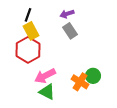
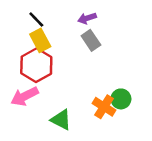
black line: (28, 15) -> (36, 20), turned -64
pink arrow: (45, 76) -> (25, 96), moved

